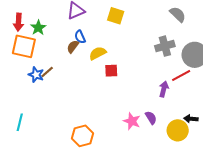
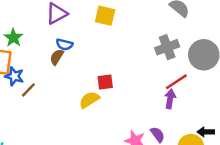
blue semicircle: (80, 37) -> (64, 44), turned -48
yellow semicircle: (98, 53) -> (89, 100), moved
blue star: (36, 75) -> (14, 76), moved
red line: (181, 75) -> (176, 82), moved

